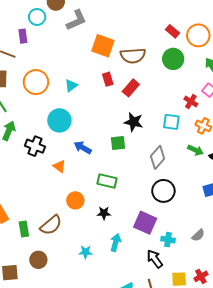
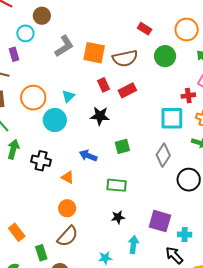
gray L-shape: (76, 20) -> (64, 46), moved
red rectangle: (172, 31) -> (145, 29), moved
red rectangle: (131, 88) -> (127, 90), turned 30
red cross: (191, 101) -> (188, 96), turned -32
cyan circle: (59, 120) -> (55, 120), moved
black star: (134, 122) -> (100, 116), moved
cyan square: (171, 122) -> (172, 118), size x1.4
black circle: (163, 191) -> (189, 180), moved
orange circle: (75, 200) -> (67, 208), moved
green rectangle: (24, 229) -> (41, 253), moved

